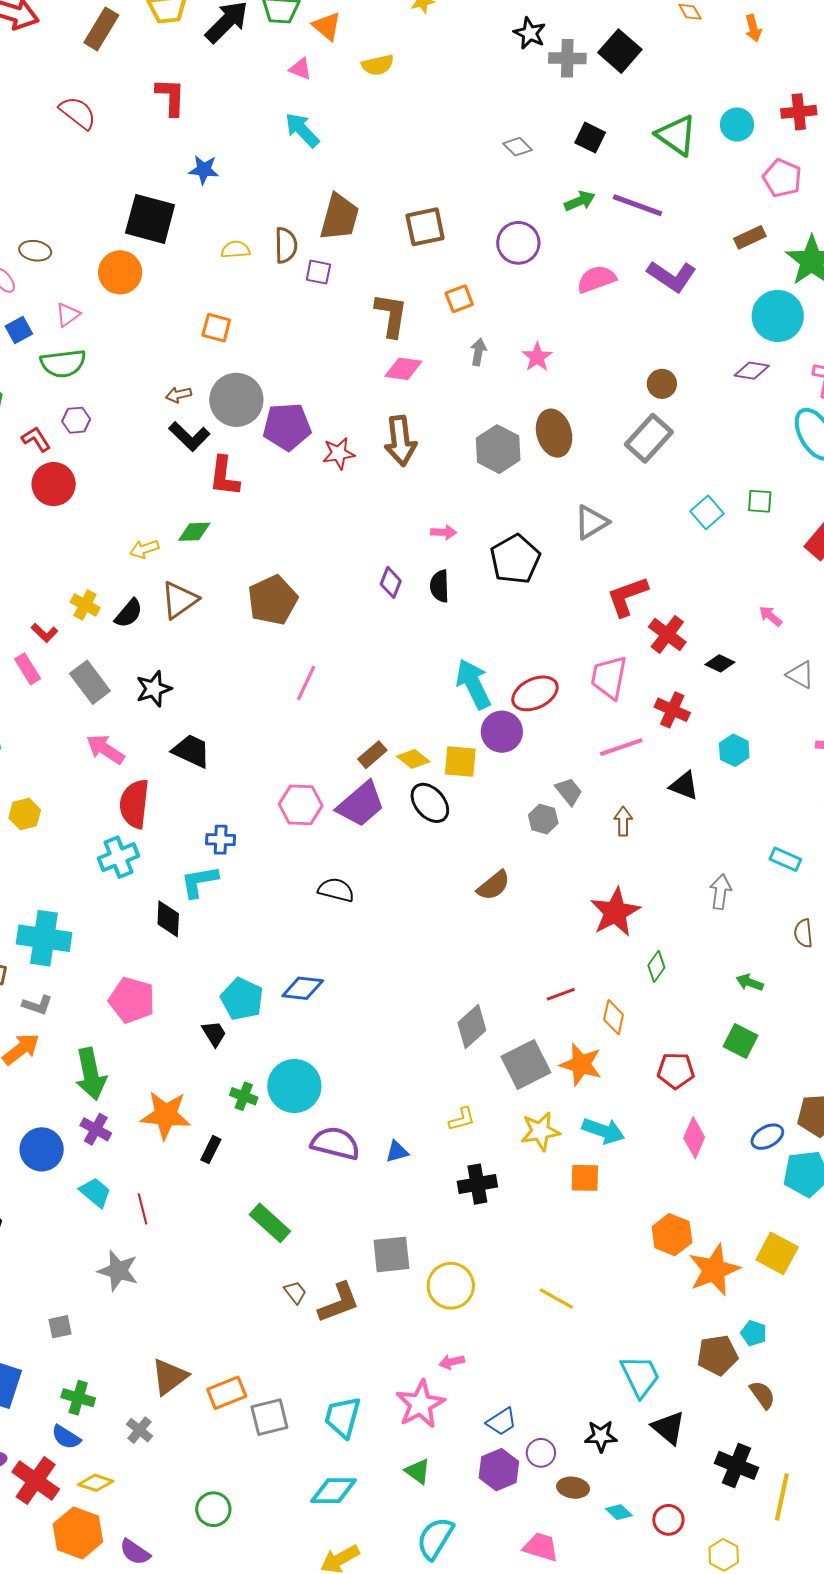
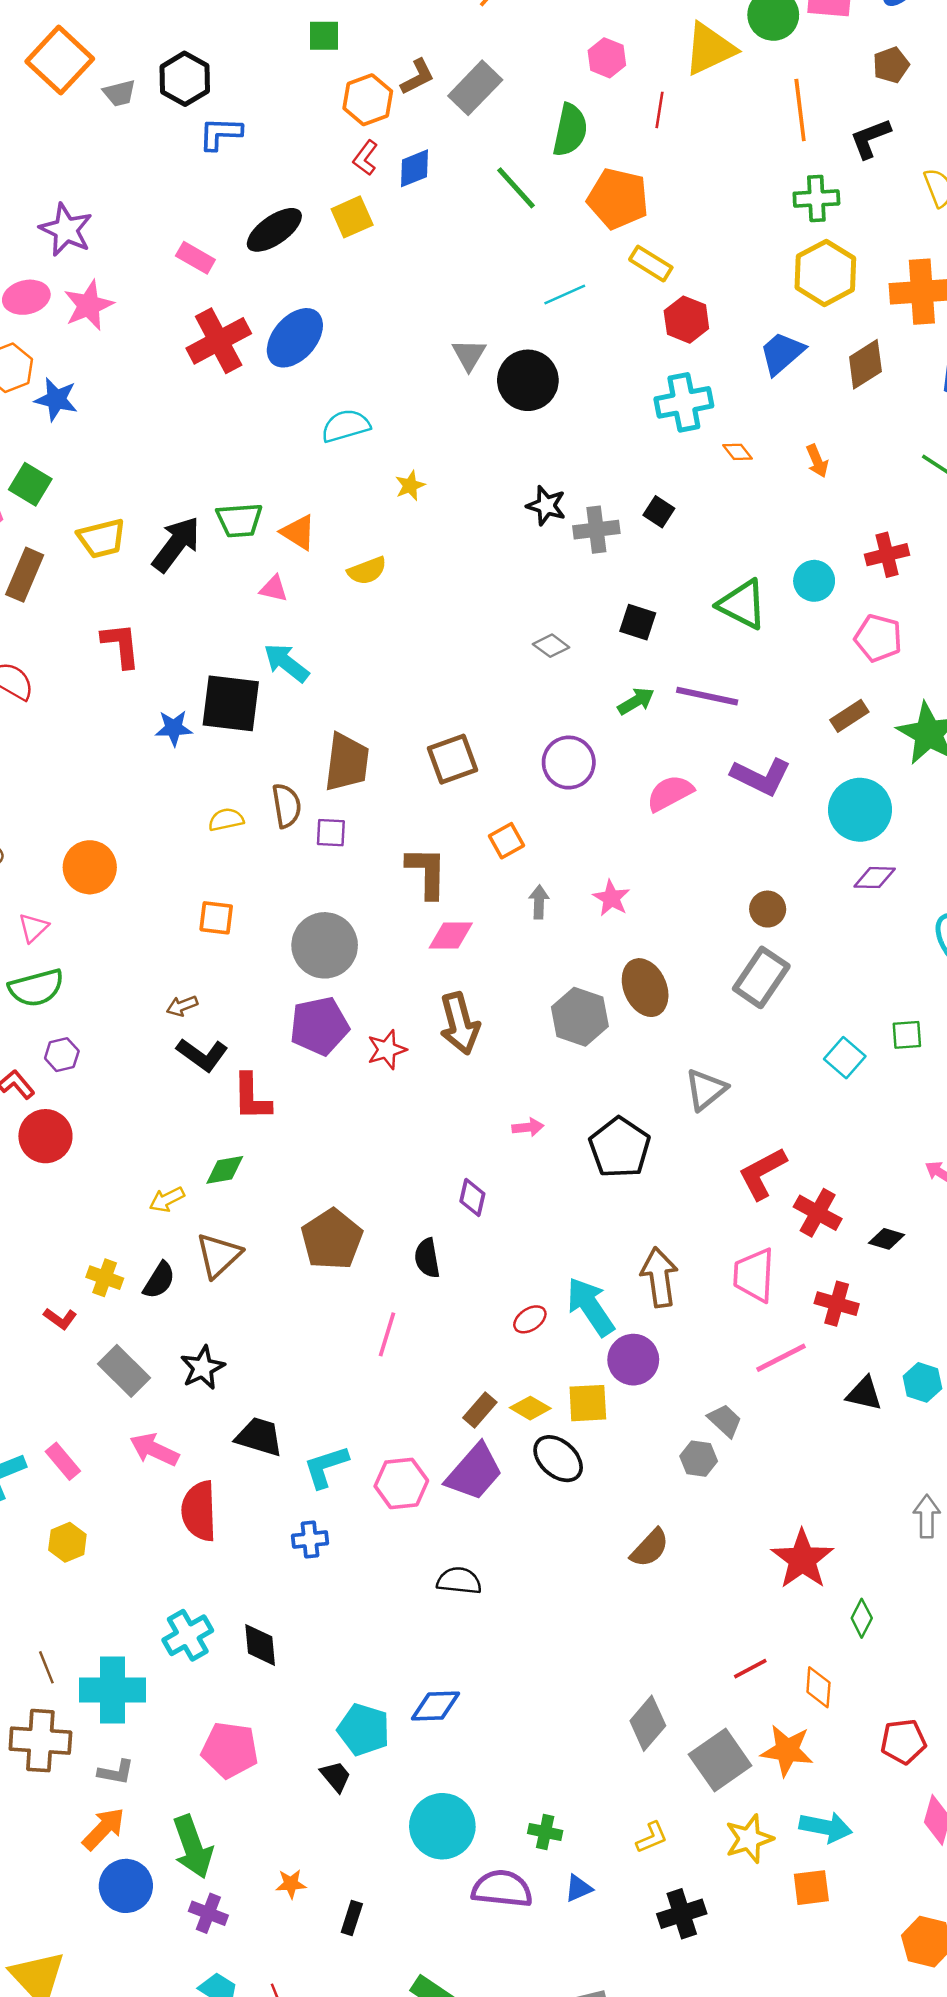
black square: (620, 51) -> (659, 512), size x0.6
black square: (150, 219) -> (231, 703), moved
cyan circle: (778, 316) -> (860, 810), moved
gray circle: (236, 400) -> (325, 945), moved
black semicircle: (440, 586) -> (427, 1258), moved
pink rectangle: (28, 669) -> (63, 1461), moved
red ellipse: (535, 693) -> (530, 1319), moved, size x0.6
cyan hexagon: (734, 750) -> (922, 1382), moved
brown arrow: (623, 821) -> (659, 1277), moved, size x1.6
cyan cross: (118, 857) -> (188, 1635), moved
cyan L-shape: (199, 882) -> (326, 1467), moved
green cross: (244, 1096) -> (545, 1832), moved
orange star: (166, 1115) -> (291, 1884), size x0.5
blue circle: (42, 1149) -> (126, 1886), moved

